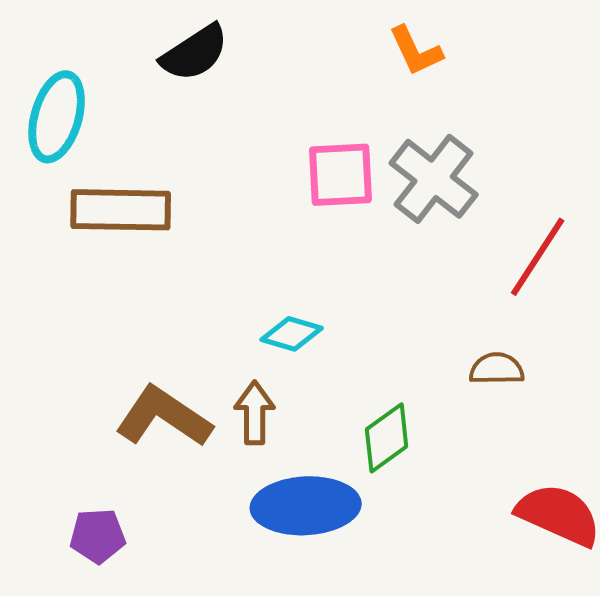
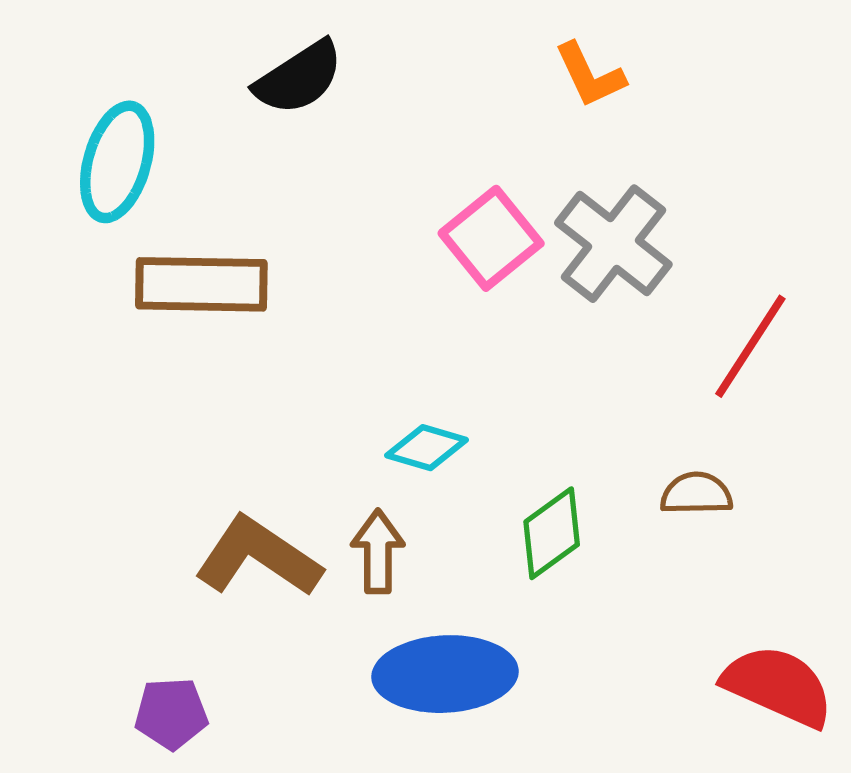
pink square: (341, 175) -> (491, 238), turned -36
green diamond: (387, 438) -> (552, 533), moved

